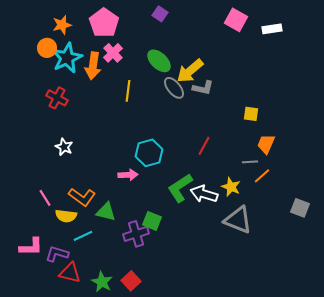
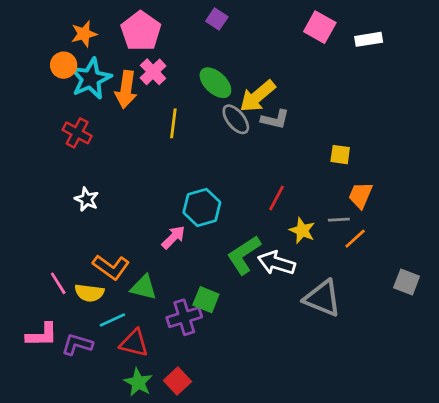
pink arrow: (128, 175) -> (173, 237), turned -42
yellow star: (231, 187) -> (302, 230), moved
pink line: (45, 198) -> (58, 283), moved
red triangle: (70, 273) -> (134, 343), moved

